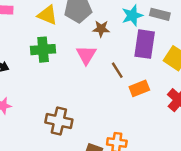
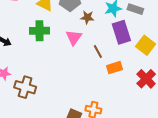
purple rectangle: (145, 44) -> (121, 32), turned -30
brown cross: (59, 121) -> (25, 87), moved

